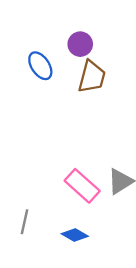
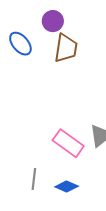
gray line: (24, 222) -> (34, 179), moved

